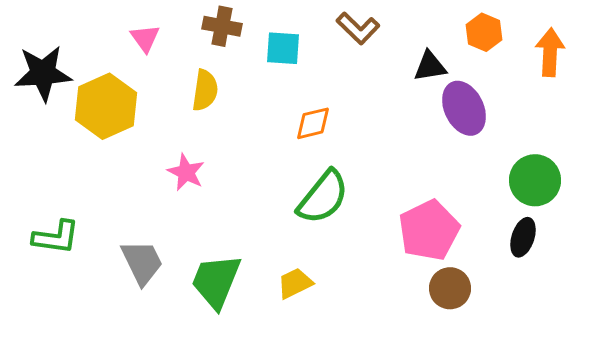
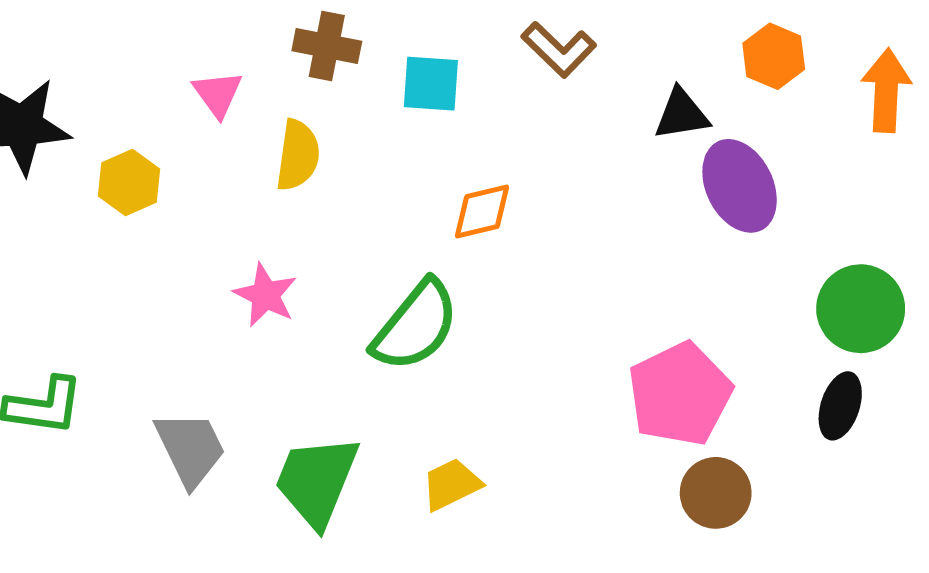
pink triangle: (145, 38) -> (218, 94), moved
yellow hexagon: (106, 106) -> (129, 182), size x0.6
green semicircle: (323, 197) -> (415, 326), moved

